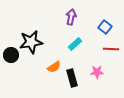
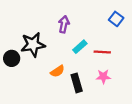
purple arrow: (71, 17) -> (64, 24), moved
blue square: (105, 27) -> (116, 19), moved
red line: (111, 49) -> (102, 52), moved

